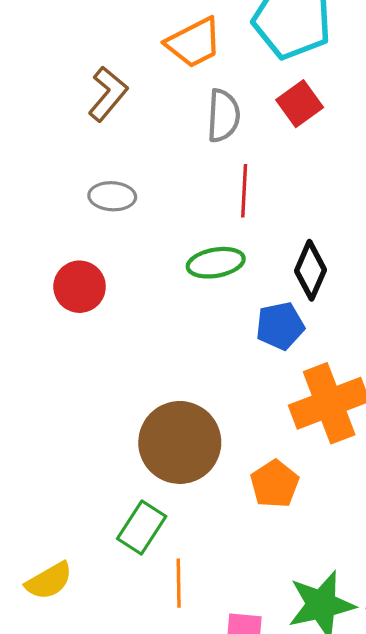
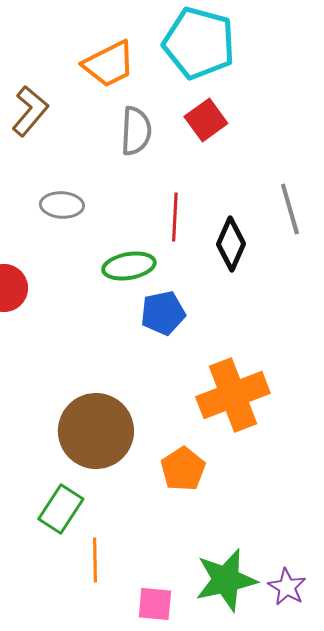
red line: (244, 191) -> (175, 217), moved
gray ellipse: (112, 196) -> (62, 205), moved
black diamond: (311, 270) -> (231, 244), moved
blue pentagon: (280, 326) -> (163, 313), moved

